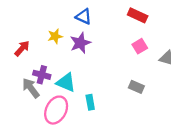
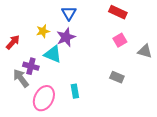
blue triangle: (84, 16) -> (69, 13), turned 35
cyan triangle: (66, 83) -> (53, 54), moved

